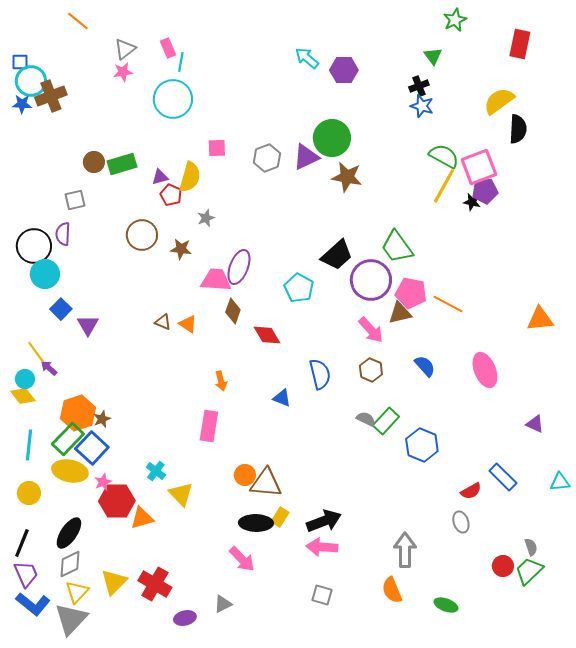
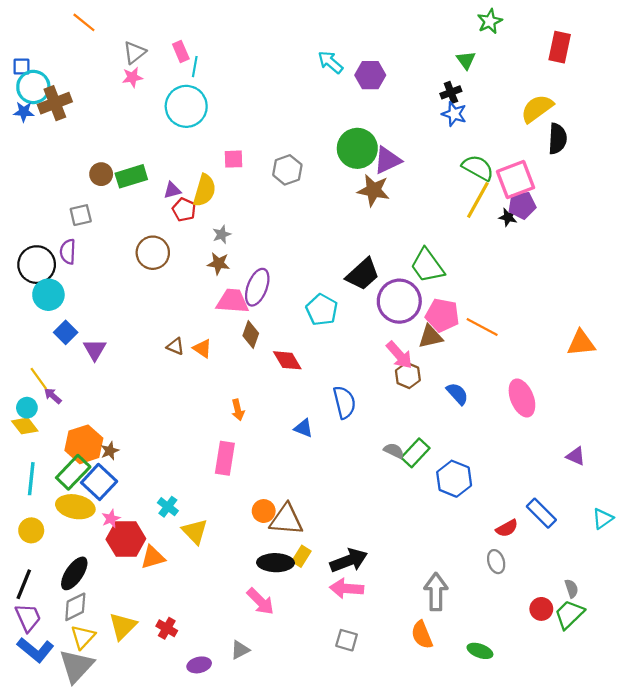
purple triangle: (306, 157) -> (387, 160), moved
brown star: (181, 249) -> (218, 263), moved
brown hexagon: (371, 370) -> (408, 375), moved
cyan triangle: (560, 482) -> (603, 519), turned -30
red cross: (155, 584) -> (167, 628), size x0.6

